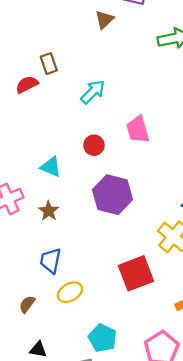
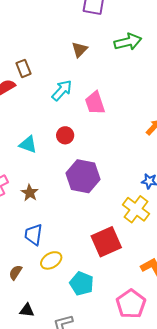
brown triangle: (104, 20) -> (79, 50), moved
pink trapezoid: (138, 129) -> (95, 103), moved
cyan triangle: (51, 167) -> (28, 145), moved
cyan pentagon: (103, 338) -> (82, 283), moved

